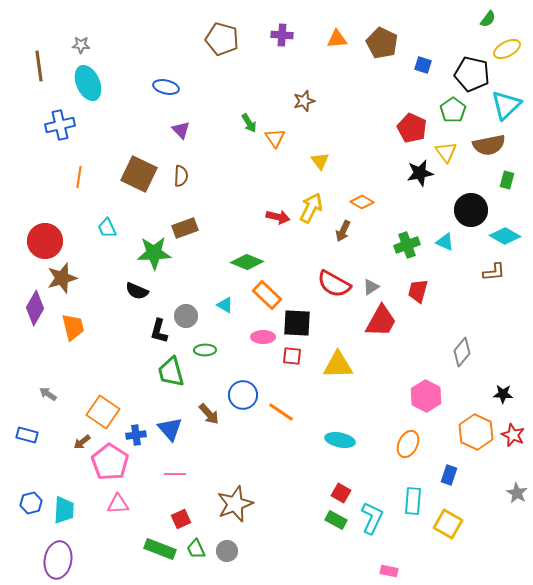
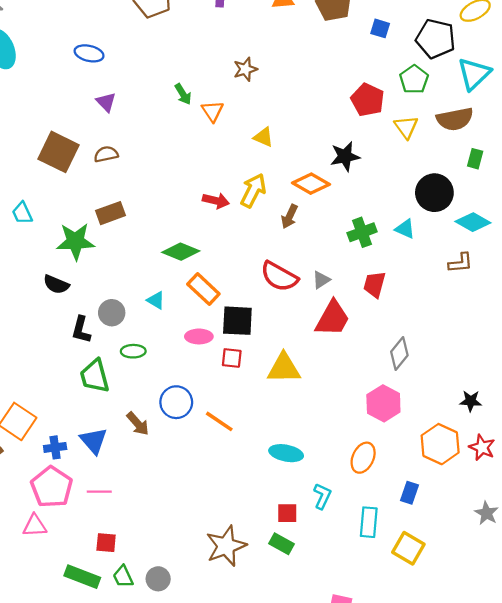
yellow triangle: (320, 161) -> (263, 137), turned -30
black star: (420, 173) -> (345, 156), moved
brown semicircle: (181, 176) -> (106, 154), turned -105
orange diamond: (362, 202) -> (311, 184), size x1.4
gray diamond: (462, 352) -> (399, 353), moved
pink pentagon: (110, 462) -> (52, 487), moved
red square: (341, 493) -> (287, 513), turned -30
brown star: (235, 504) -> (226, 546), moved
cyan L-shape: (372, 518) -> (322, 496), moved, size x0.7
red square: (181, 519) -> (106, 543), turned 30

